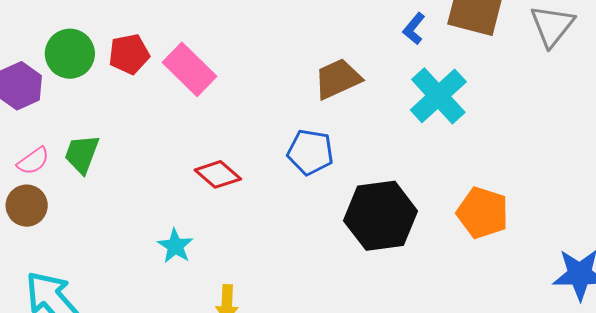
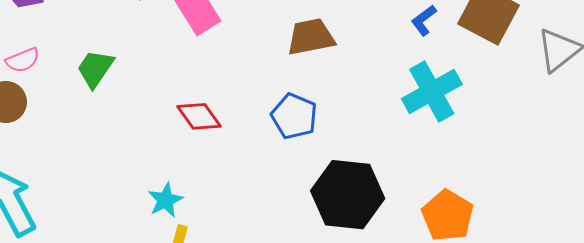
brown trapezoid: (338, 79) -> (311, 37), moved
green trapezoid: (82, 154) -> (95, 69), moved
cyan star: (175, 246) -> (165, 200), moved

